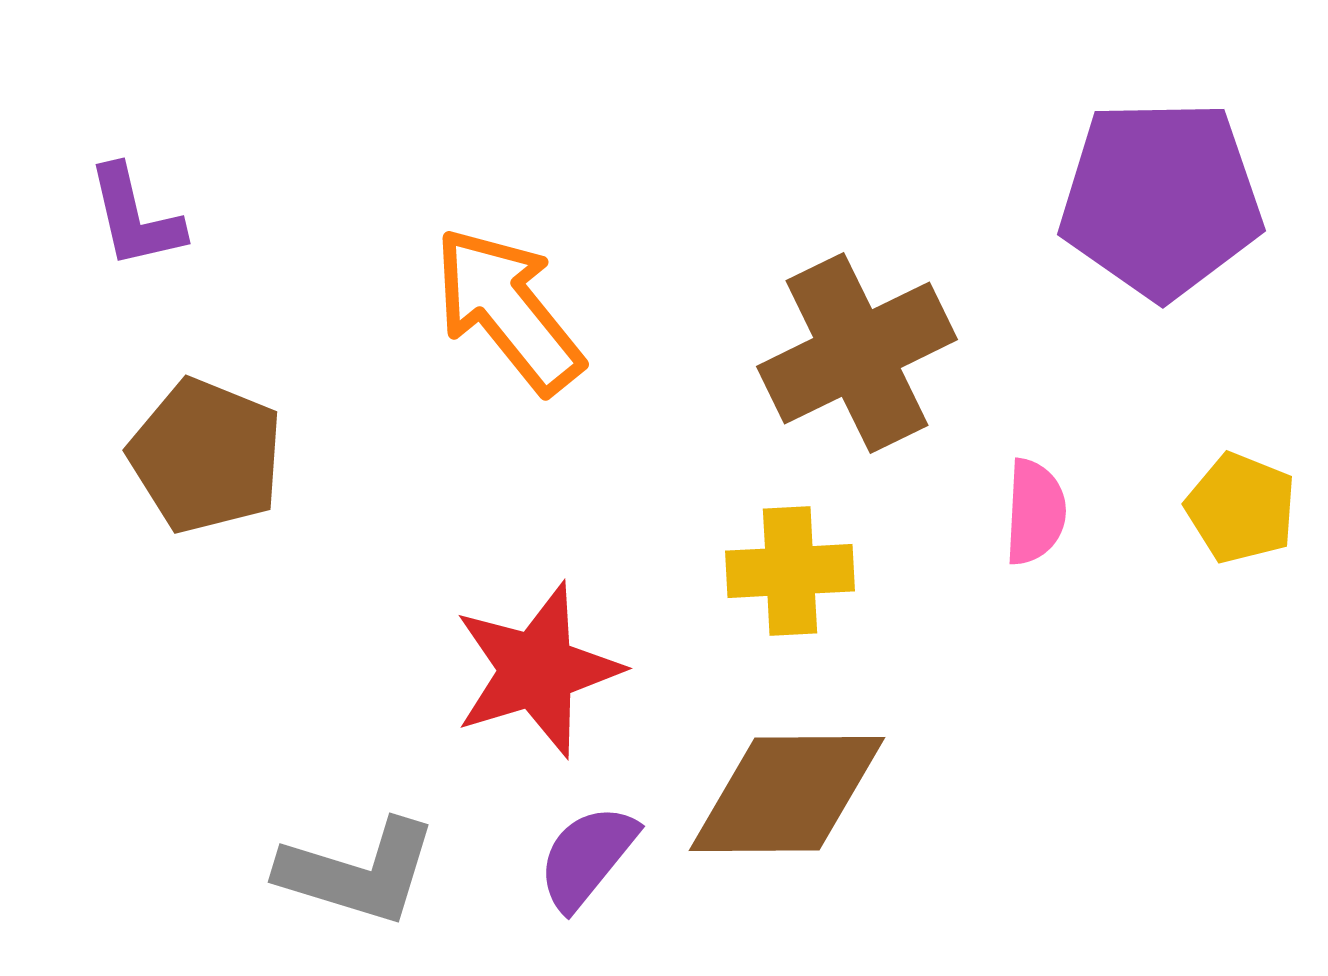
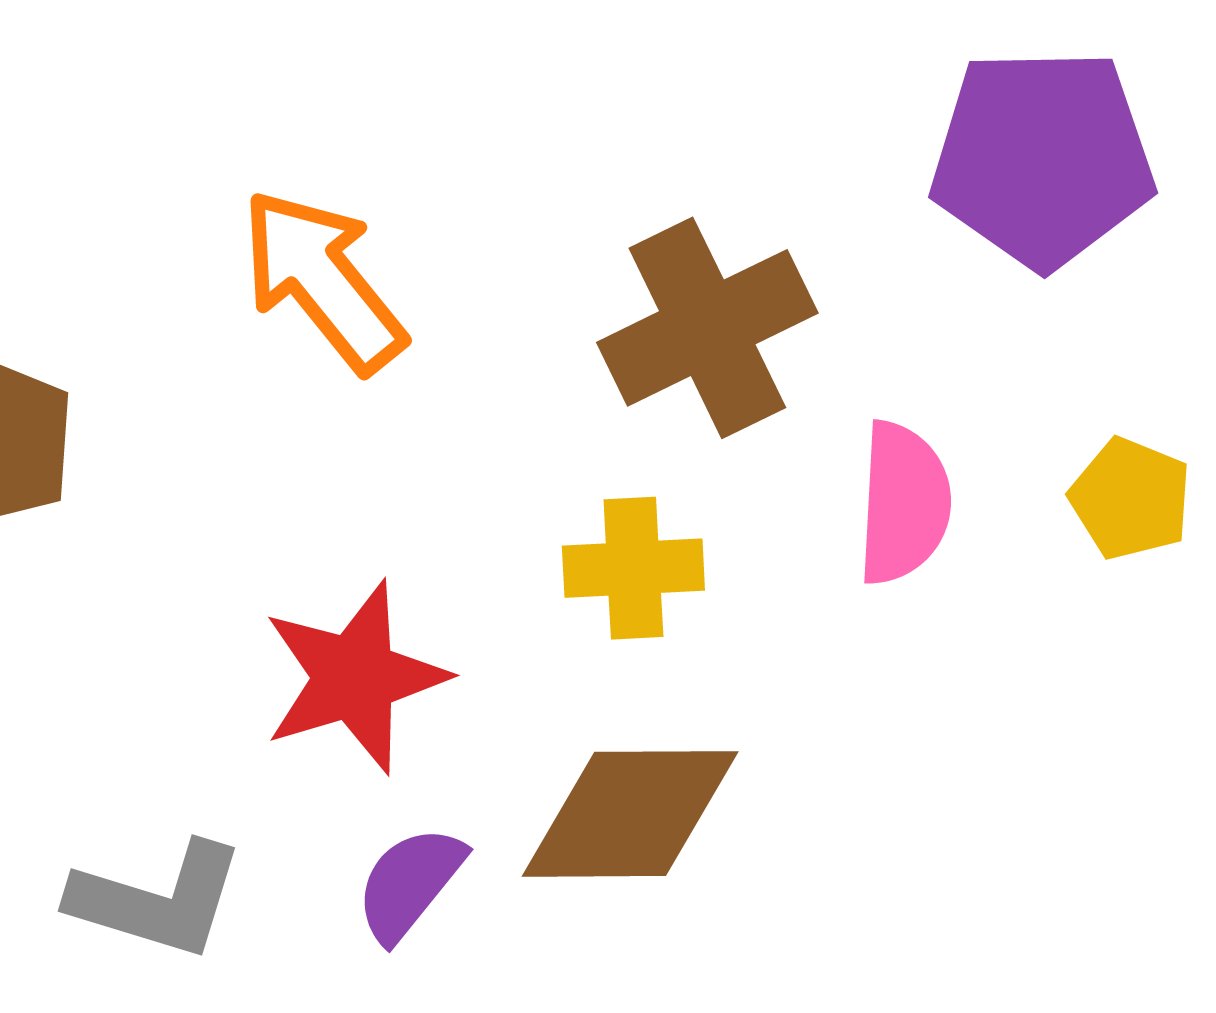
pink semicircle: (1035, 512) -> (904, 503), size x1.4

